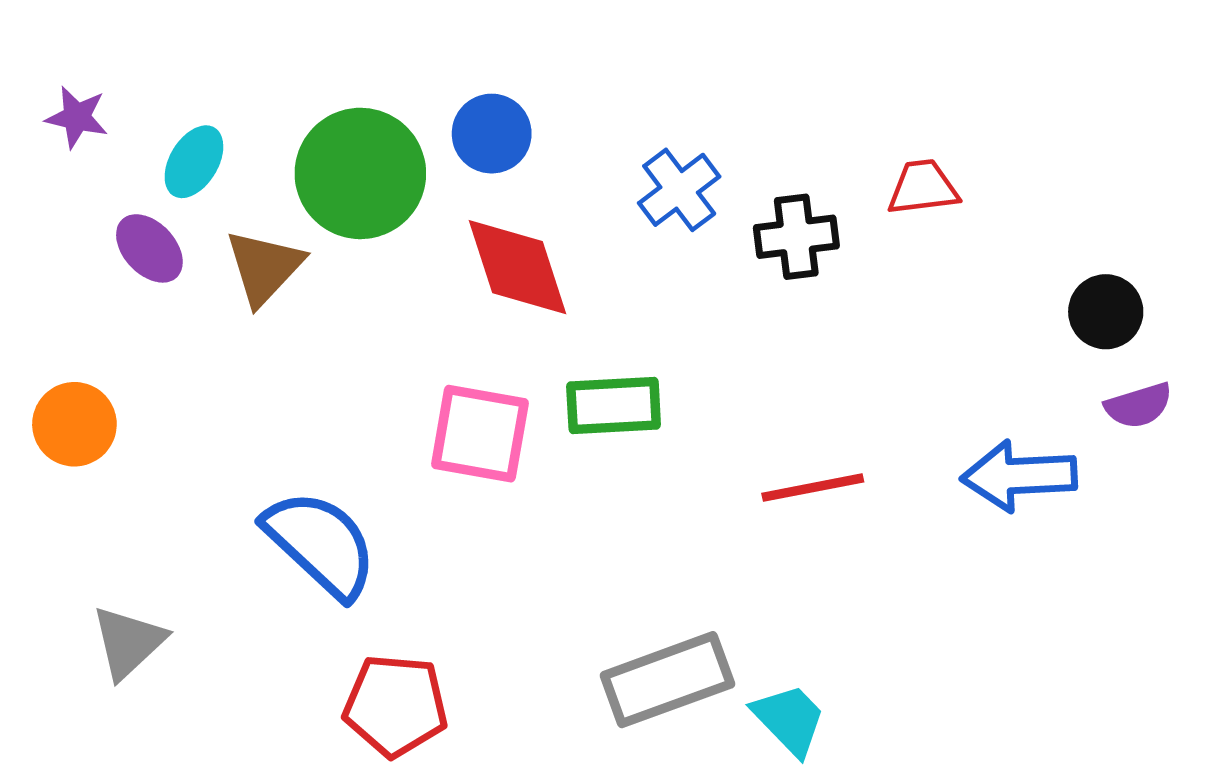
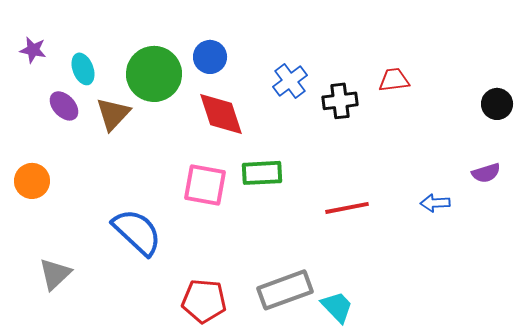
cyan ellipse: (194, 162) -> (83, 69), turned -52
black circle: (1106, 312) -> (497, 104), moved
blue arrow: (1019, 476) -> (435, 203), size x0.6
red pentagon: (396, 706) -> (204, 301), moved

